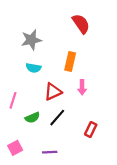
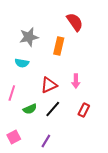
orange rectangle: (70, 61) -> (59, 46), moved
cyan semicircle: (33, 68) -> (22, 63), moved
red rectangle: (91, 129) -> (84, 110), moved
purple line: (50, 152) -> (46, 141), turned -56

